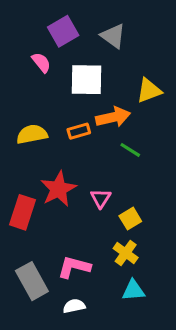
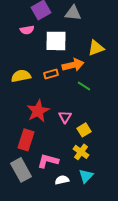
gray triangle: (113, 36) -> (73, 13), turned -30
pink semicircle: (41, 62) -> (27, 30), turned 120
red rectangle: (23, 212) -> (26, 140), moved
cyan triangle: (133, 290) -> (86, 176), turned -42
white semicircle: (74, 306) -> (62, 180), moved

